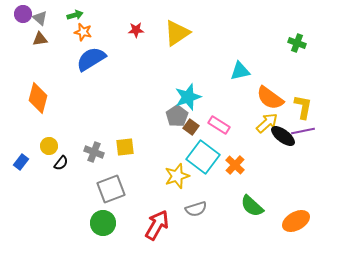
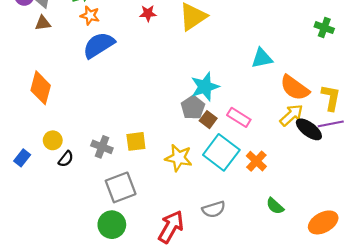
yellow star: (177, 176) -> (179, 158), moved, turned 30
green semicircle: (252, 206) -> (275, 206), size x0.7

